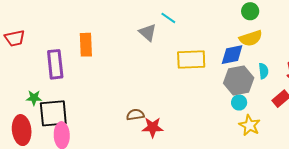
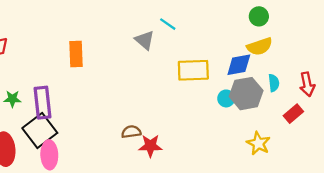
purple rectangle: (55, 64) -> (43, 103), moved
green star: (34, 98) -> (12, 99), moved
cyan circle: (239, 102) -> (226, 98), moved
black square: (53, 113) -> (40, 131), turned -32

